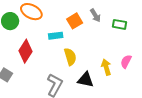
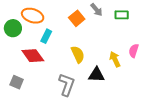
cyan rectangle: (56, 36) -> (46, 36), moved, turned -48
red diamond: (26, 51) -> (33, 56), turned -60

